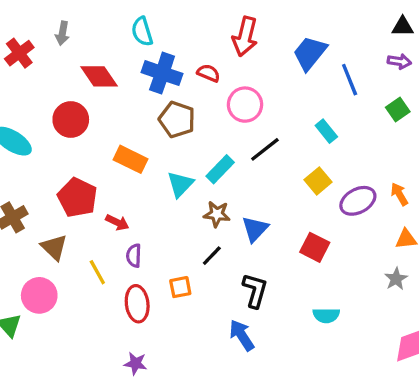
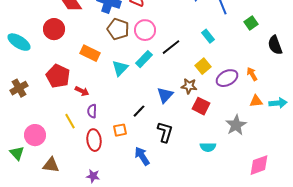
pink circle: (245, 105) -> (145, 30), moved
brown star: (217, 214) -> (189, 86), moved
brown triangle: (54, 247) -> (51, 165), moved, turned -36
gray star: (396, 279) -> (236, 125), moved, size x1.5
blue arrow: (242, 335) -> (142, 156), moved

